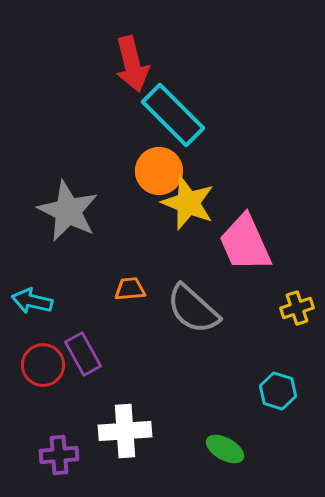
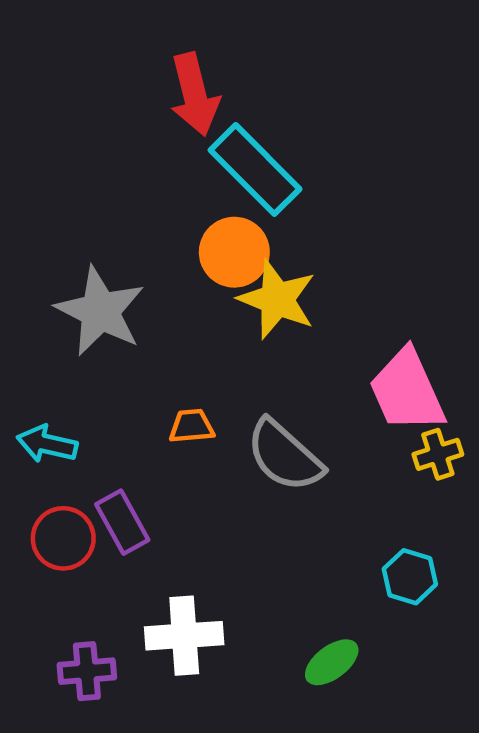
pink trapezoid: (245, 243) -> (407, 391), moved
green ellipse: (225, 449) -> (332, 662), turned -66

